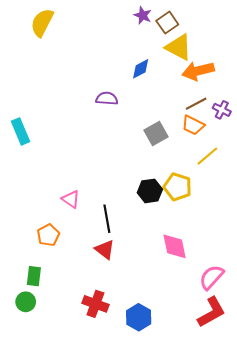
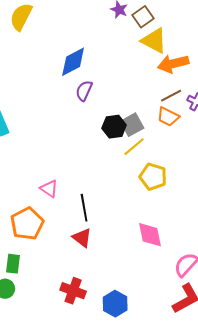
blue diamond: (141, 69) -> (73, 62), moved, size x1.5
purple semicircle: (107, 99) -> (84, 91), turned -70
yellow line: (207, 156) -> (134, 147), moved
black hexagon: (150, 191) -> (114, 127), moved
orange pentagon: (48, 235) -> (27, 224), size x1.5

